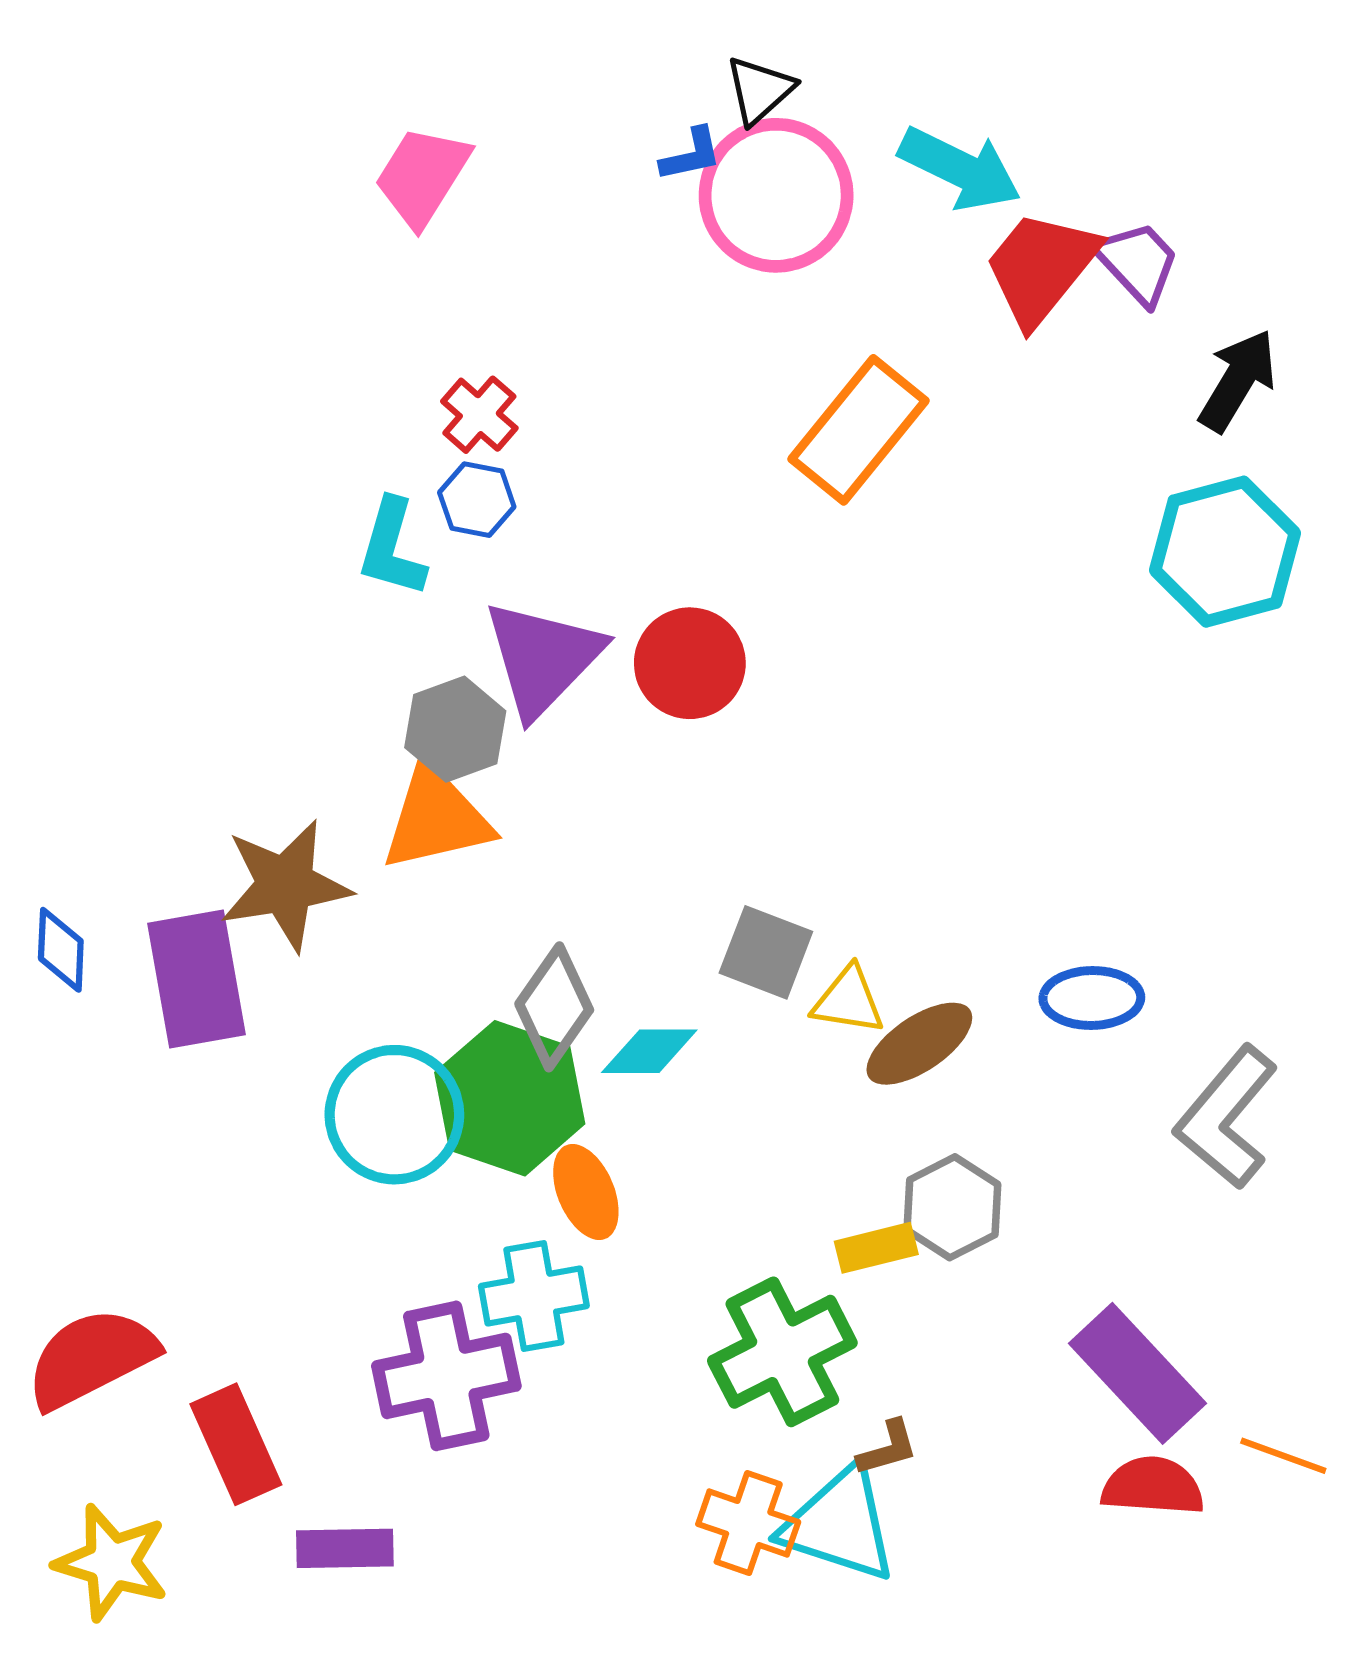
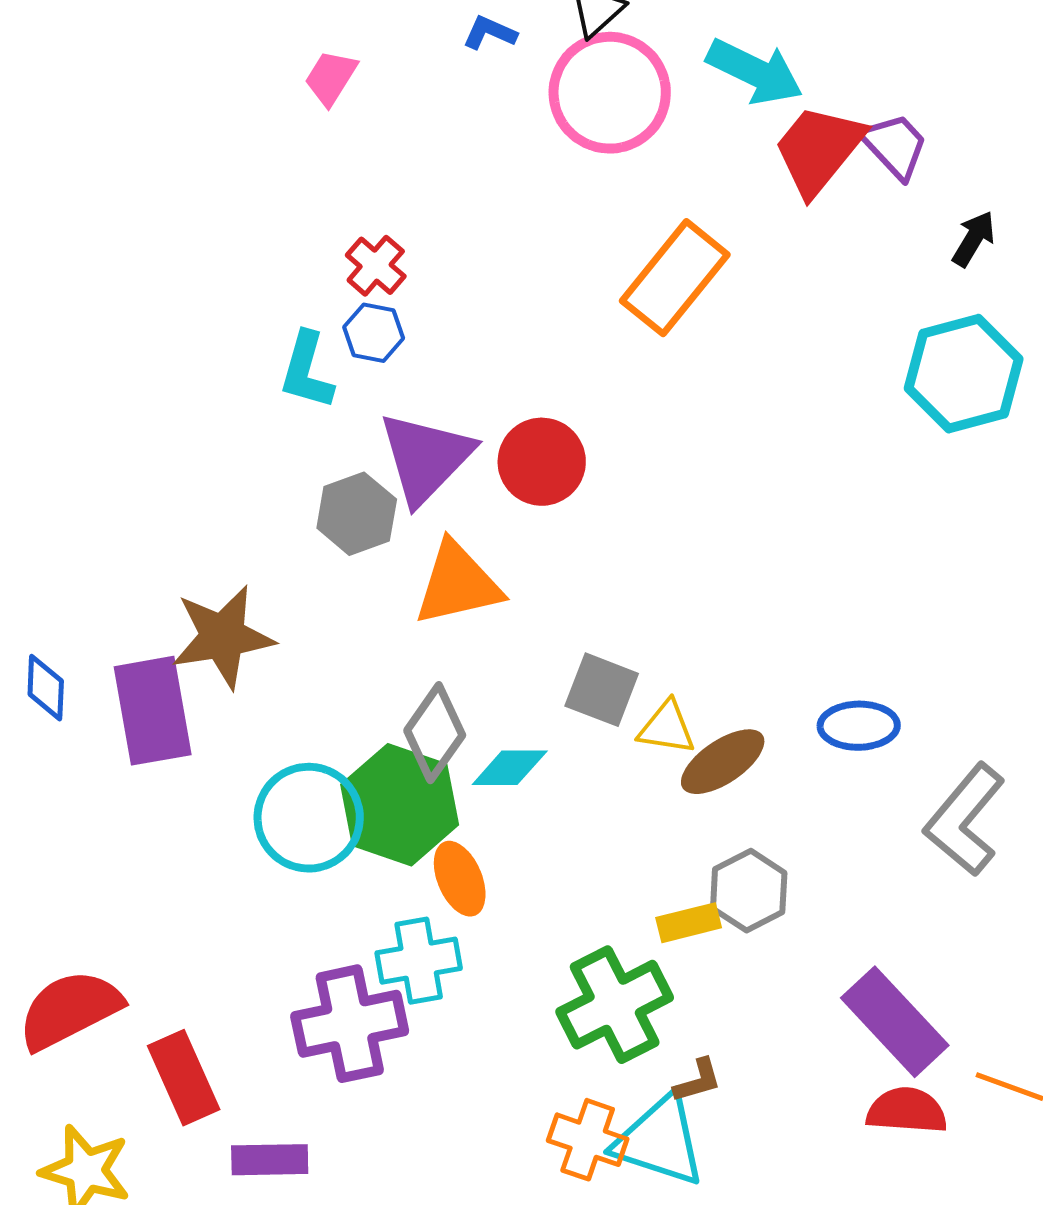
blue L-shape: (691, 155) -> (490, 33), moved, turned -144
pink trapezoid: (422, 176) -> (331, 78), size x0.7
black arrow: (1238, 380) -> (974, 239), size x0.7
orange triangle: (436, 818) -> (458, 584), moved

